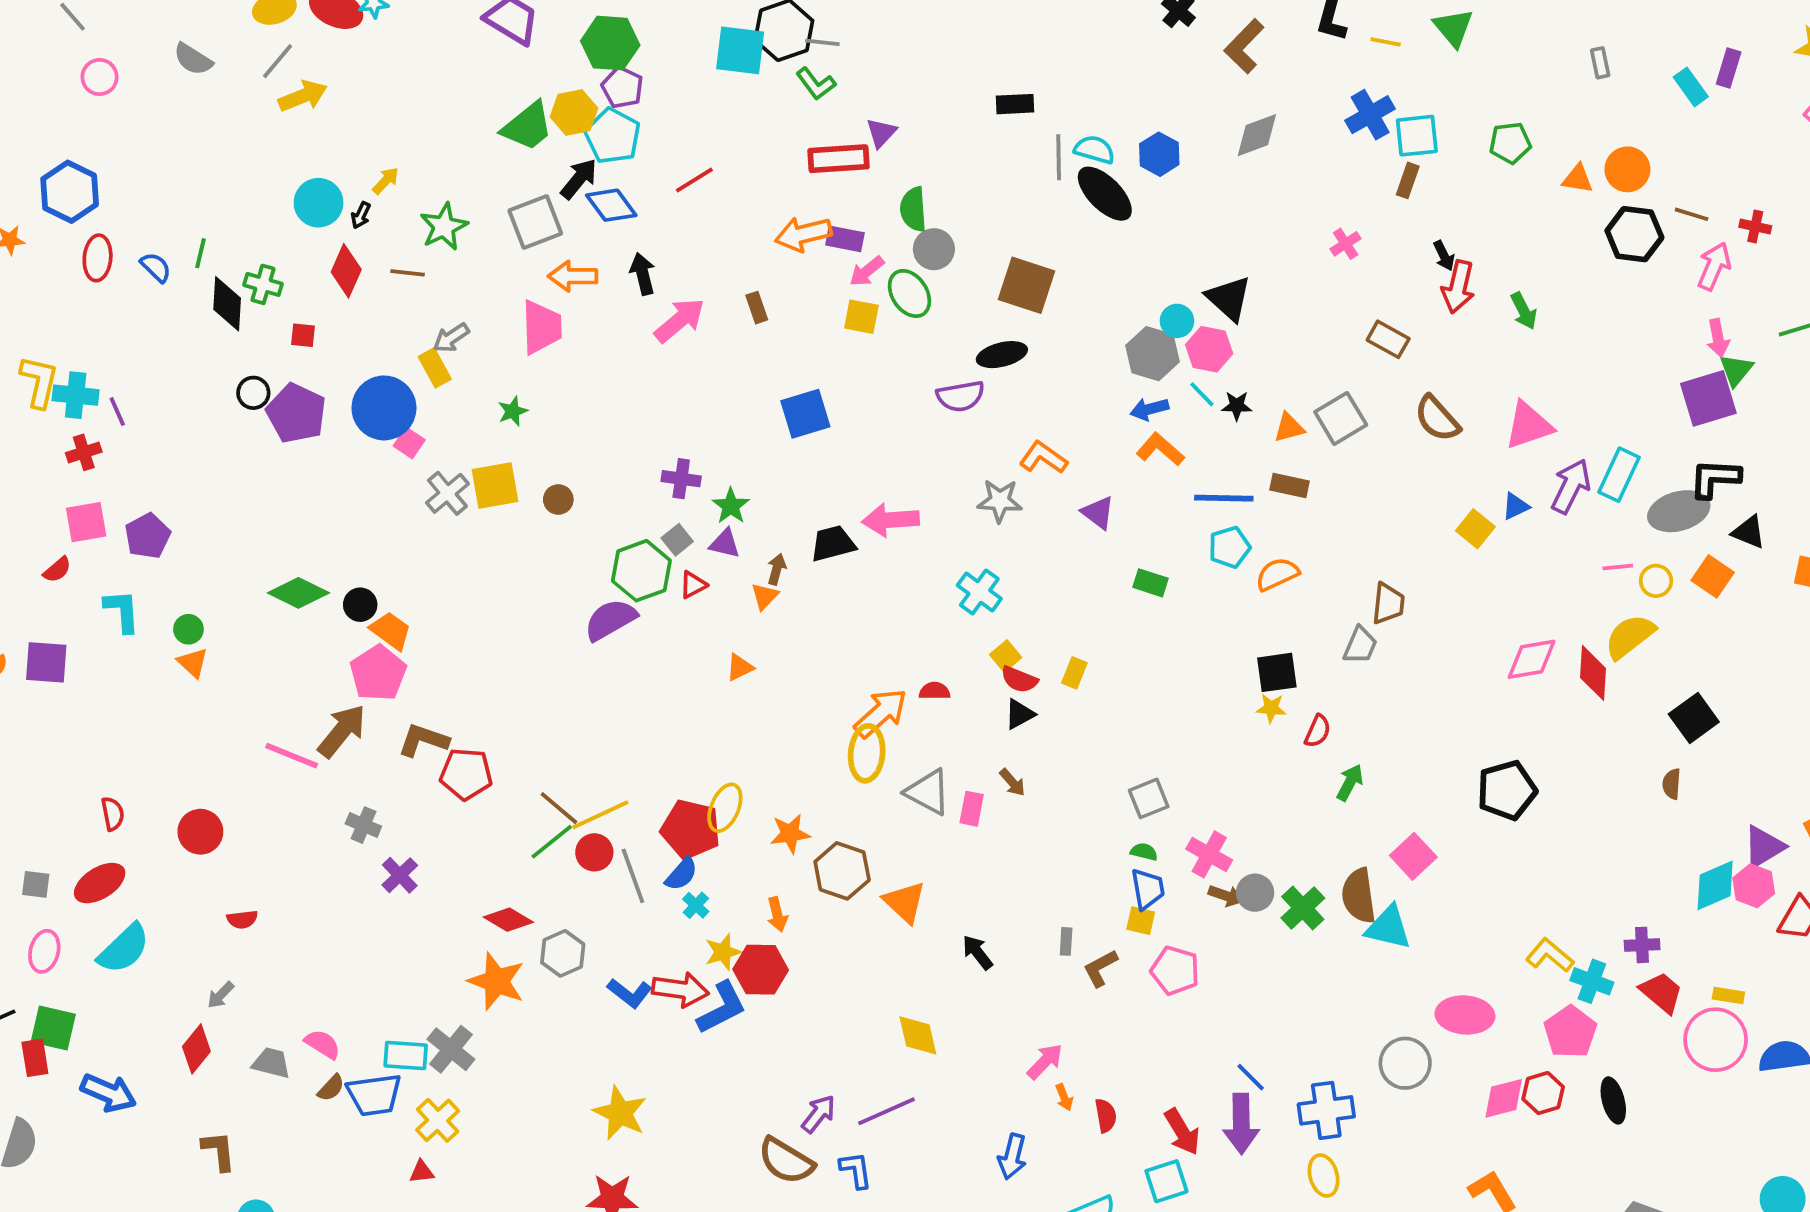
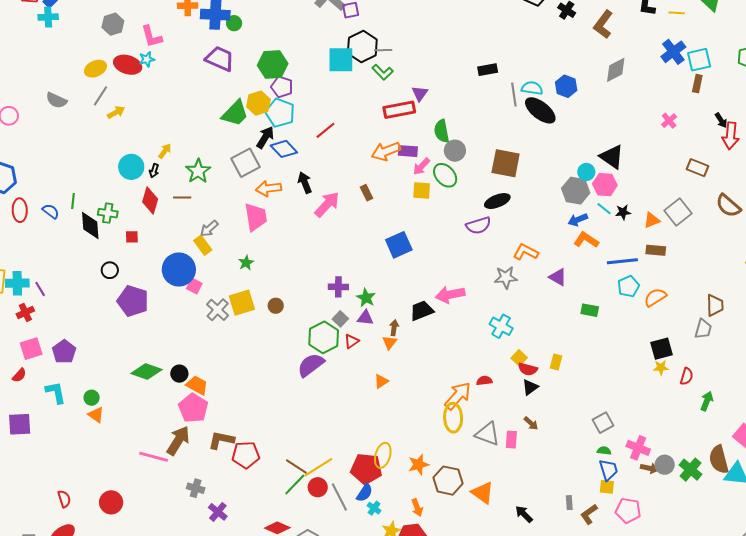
yellow arrow: (303, 96) -> (116, 112), size x0.7
purple pentagon: (296, 413) -> (133, 301), moved

